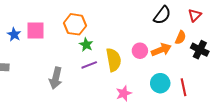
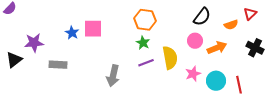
black semicircle: (162, 15) -> (202, 17), moved
orange hexagon: (75, 24) -> (145, 20), moved
orange semicircle: (180, 38) -> (231, 25), moved, turned 48
pink circle: (140, 51) -> (195, 41), moved
pink star: (124, 93) -> (193, 74), moved

